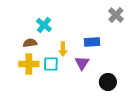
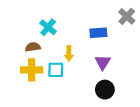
blue rectangle: (92, 42) -> (98, 33), moved
purple triangle: (82, 63) -> (103, 62), moved
black circle: (108, 82) -> (105, 90), moved

